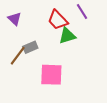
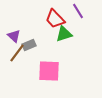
purple triangle: (15, 19) -> (14, 36), moved

